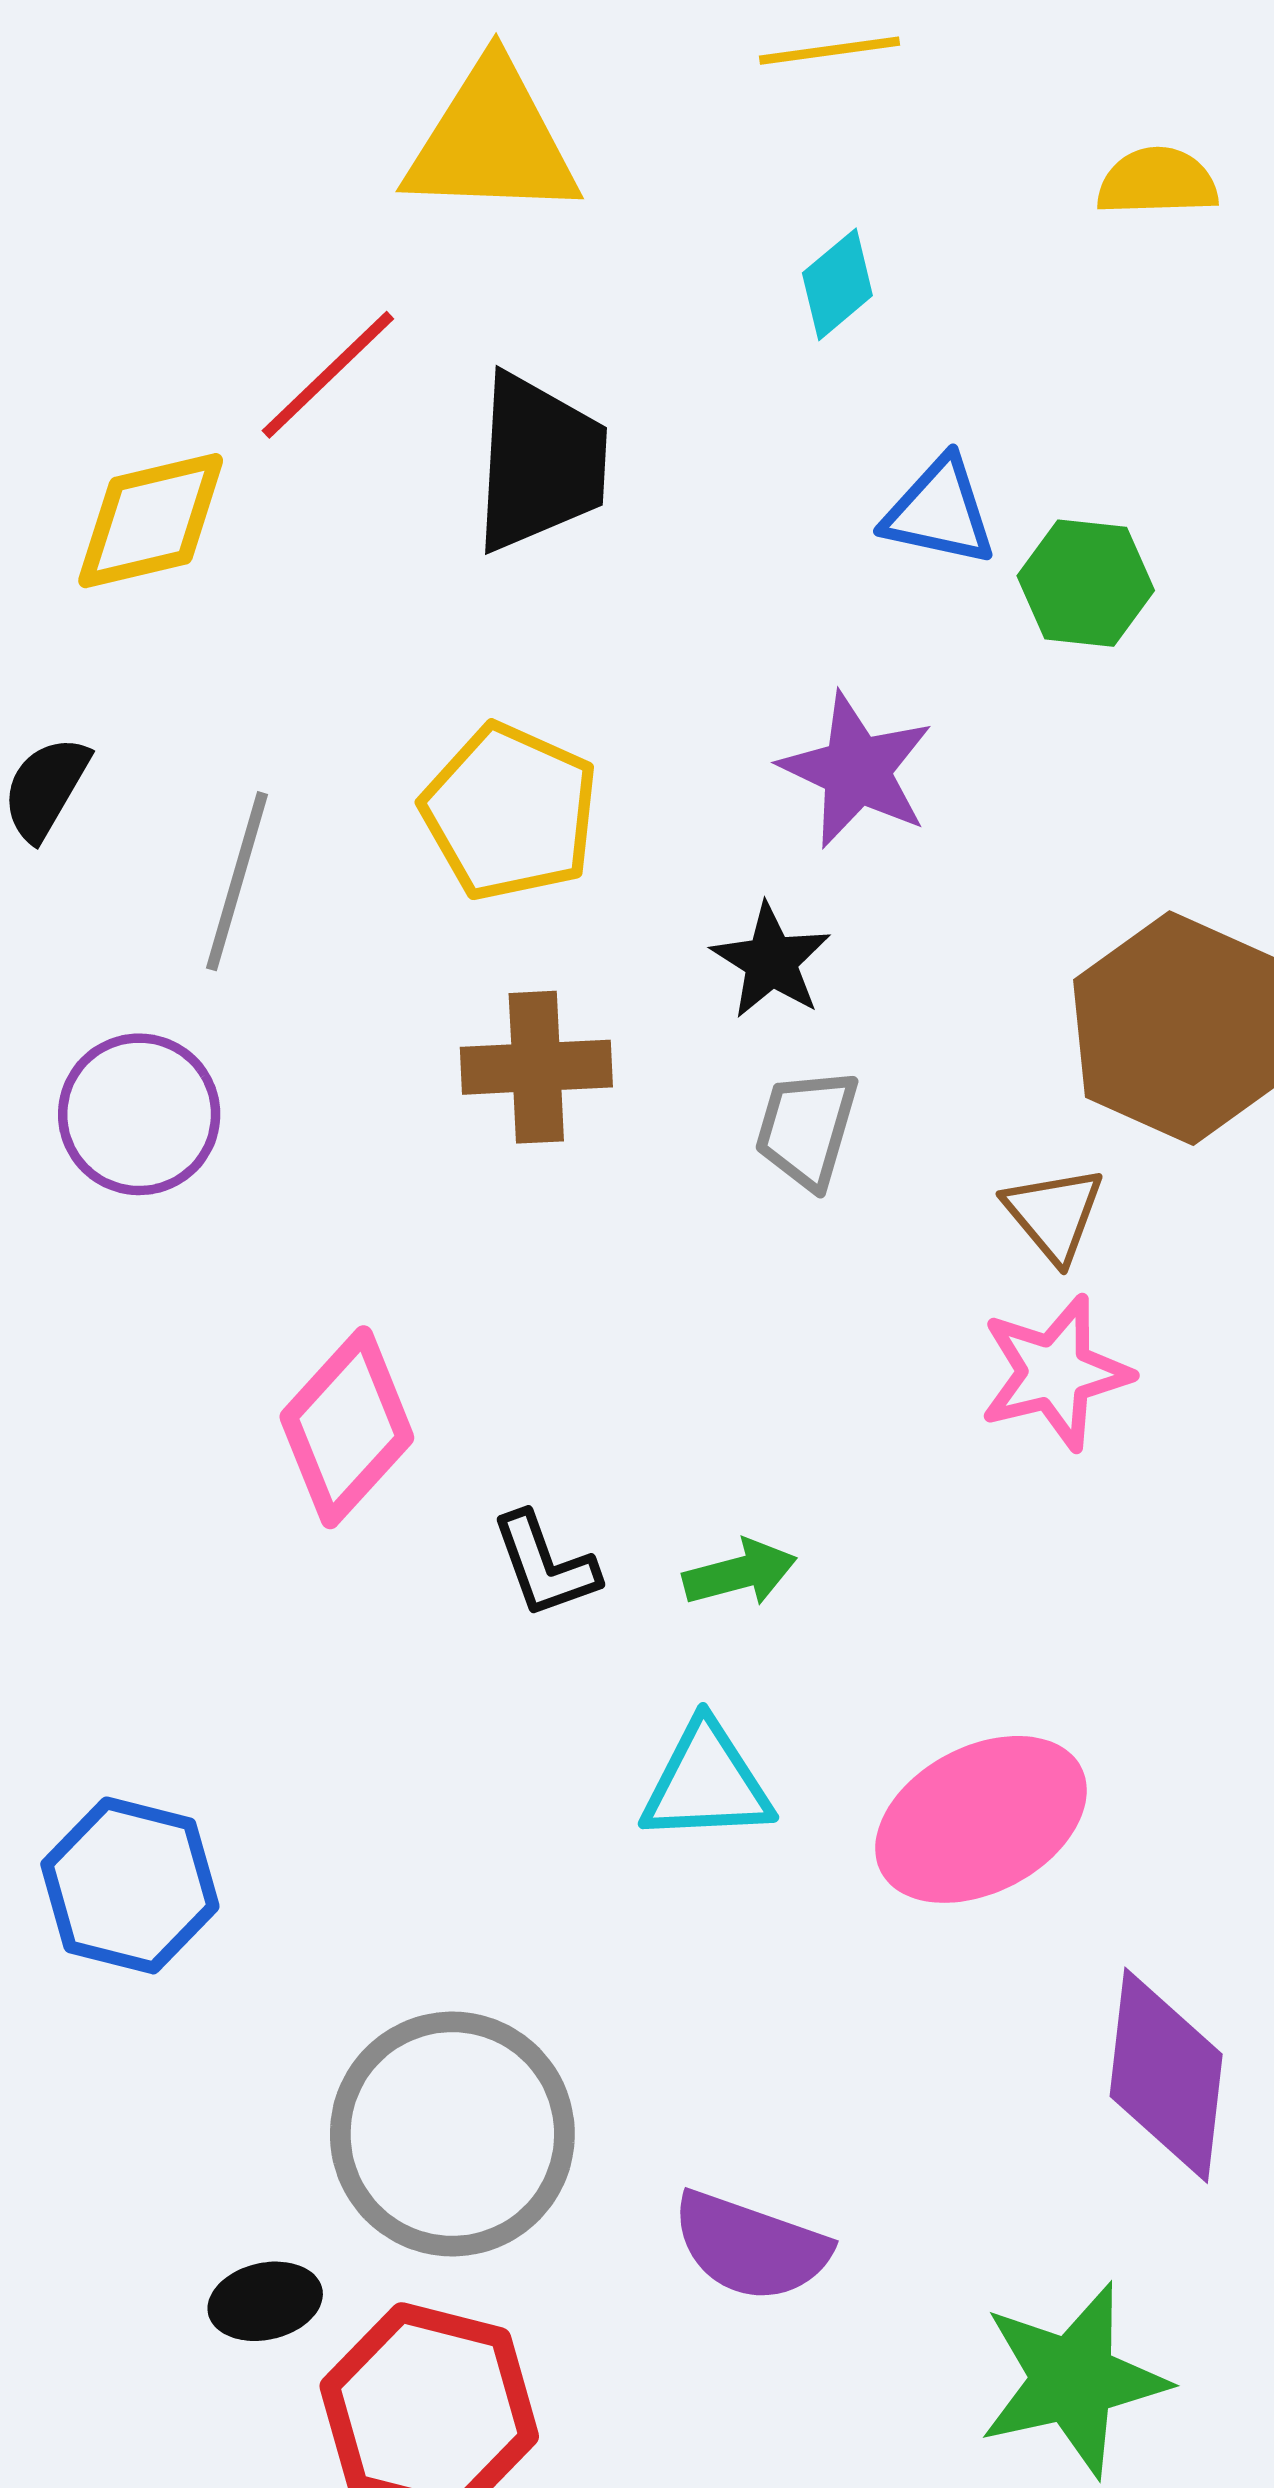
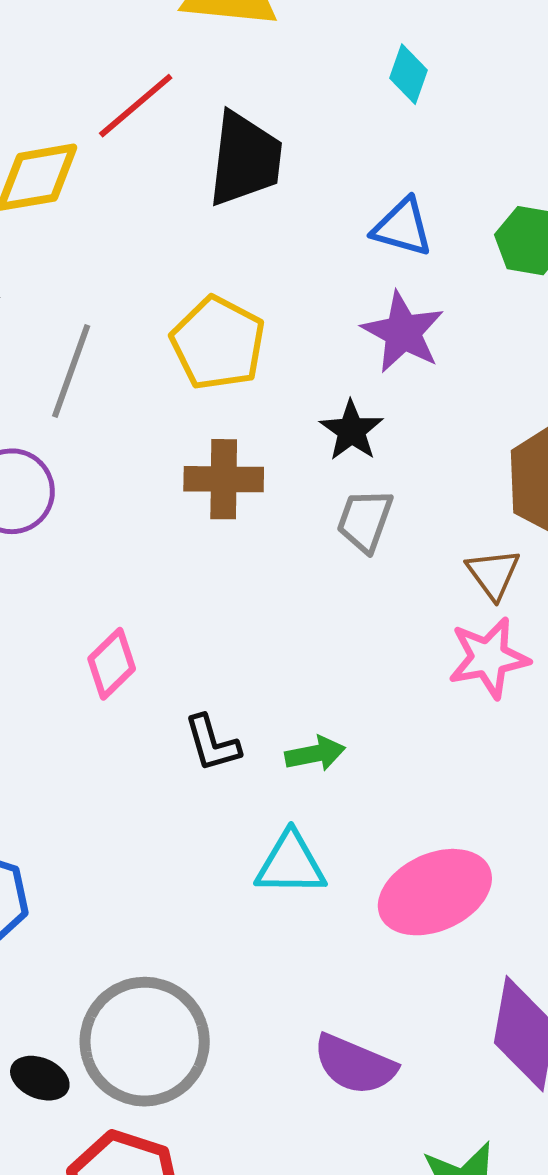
cyan diamond: (837, 284) -> (409, 74), turned -34
blue triangle: (939, 512) -> (402, 227), moved
pink diamond: (347, 1427) -> (112, 664), size x0.7
purple semicircle: (751, 2246) -> (355, 1064), moved
black ellipse: (265, 2301) -> (40, 1078), moved, turned 32

